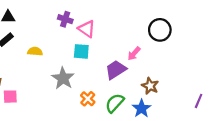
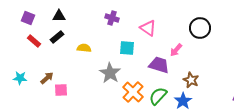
pink triangle: (87, 29) -> (148, 28), moved
purple trapezoid: (116, 70) -> (159, 65), turned 50
orange cross: (88, 99) -> (133, 92), size x1.5

